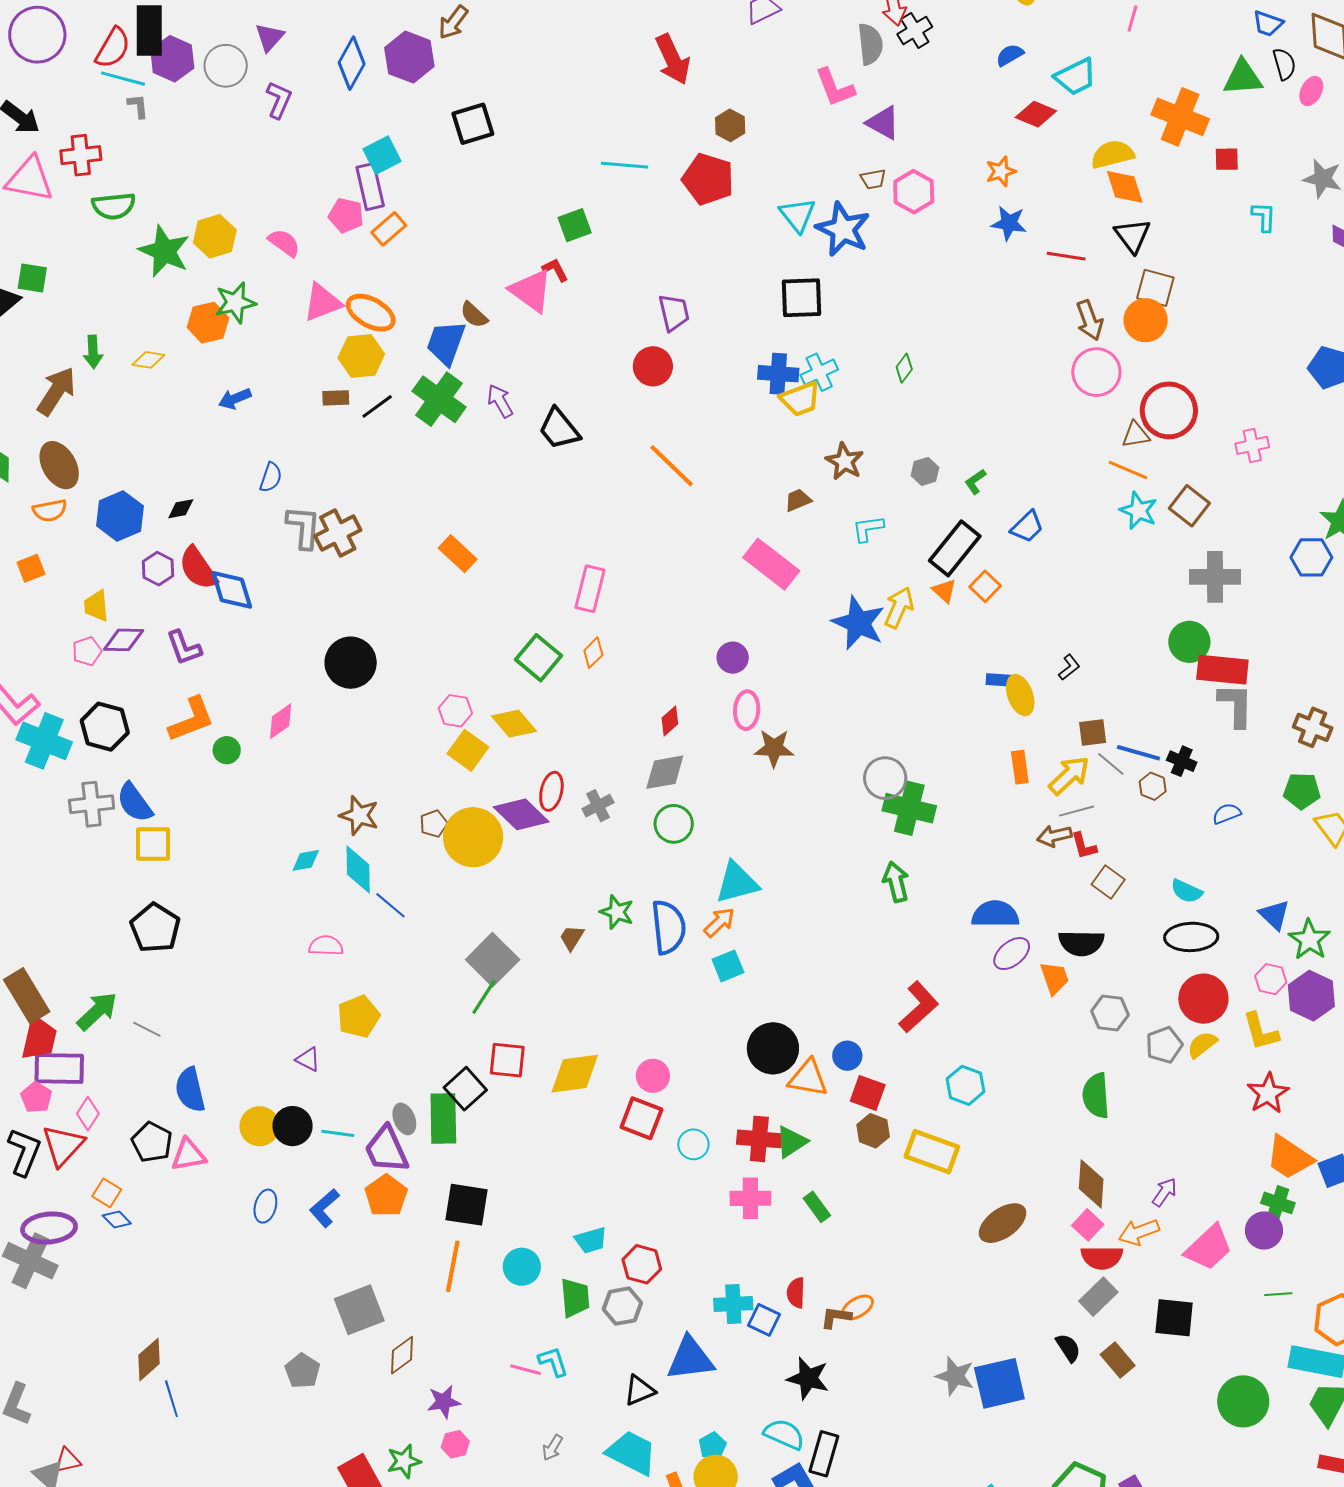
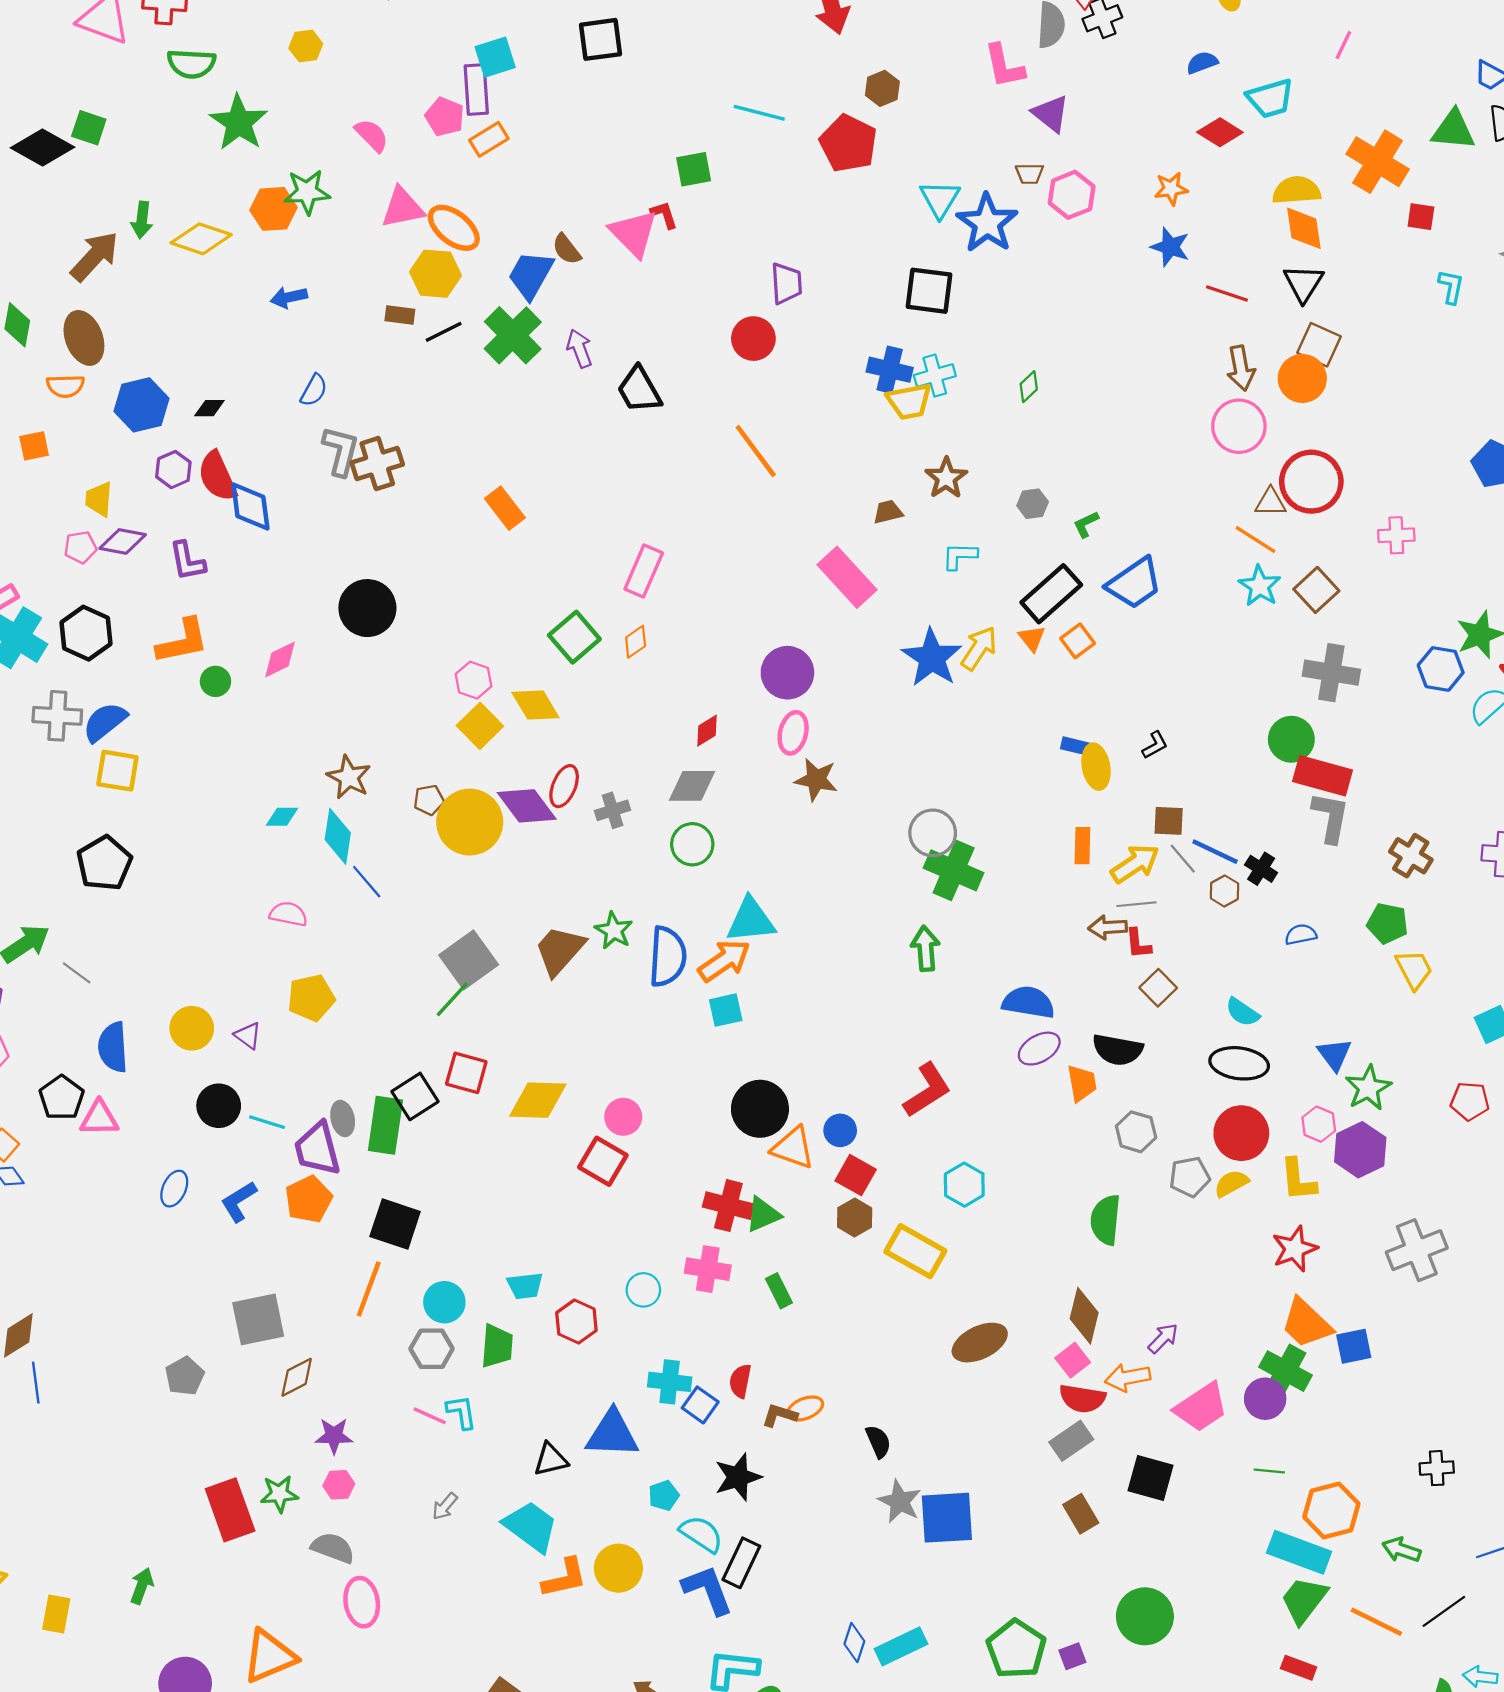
yellow hexagon: (215, 236) -> (306, 46), moved, size x0.7
yellow diamond: (148, 360) -> (201, 239), size x1.6
blue trapezoid: (1027, 527) -> (1134, 583), size x1.5
purple circle: (733, 658) -> (787, 673), size x1.5
blue semicircle: (135, 803) -> (105, 722), turned 78
orange arrow: (719, 922) -> (724, 961), size x1.4
brown trapezoid: (572, 938) -> (560, 950), size x1.8
yellow circle: (259, 1126) -> (192, 1028), moved
cyan circle: (693, 1144) -> (643, 1290), moved
green cross: (1278, 1203) -> (1286, 1371), size x1.4
gray hexagon: (622, 1306) -> (432, 1349), moved
black semicircle: (1068, 1348) -> (878, 1442), moved
black star: (808, 1378) -> (738, 1477), turned 30
green circle: (1243, 1401) -> (1145, 1616), moved
cyan pentagon: (713, 1446) -> (664, 1496), moved

